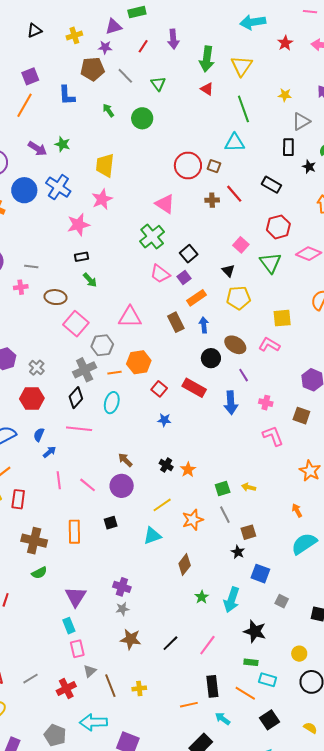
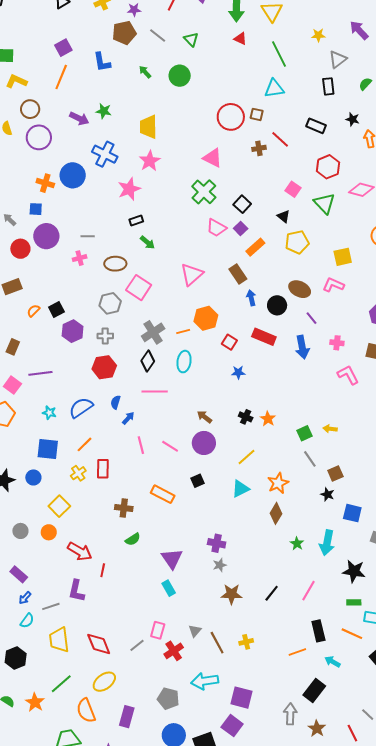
black star: (309, 167) -> (353, 119), moved
blue circle: (24, 190) -> (73, 175), moved
pink triangle: (130, 317) -> (192, 274), turned -35
blue arrow: (204, 325) -> (251, 298), moved
gray hexagon: (102, 345) -> (110, 303), moved
gray cross: (37, 368) -> (105, 336), turned -35
orange star: (193, 520) -> (278, 483), moved
orange rectangle: (74, 532) -> (163, 494), turned -55
brown cross: (34, 541) -> (124, 508), size x0.7
pink rectangle: (77, 649) -> (158, 630), moved, turned 36

